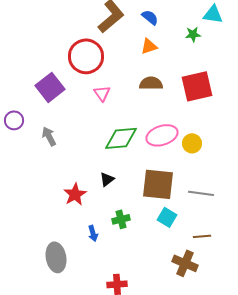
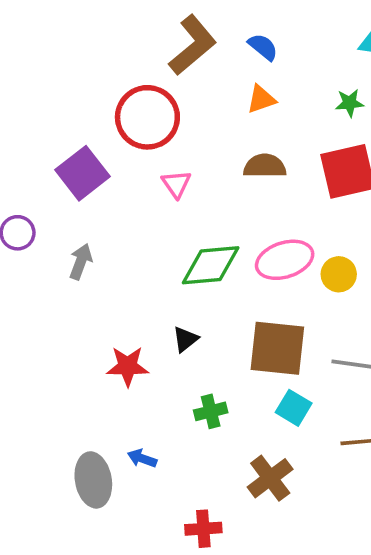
green star: (193, 34) -> (350, 103), moved
gray arrow: (49, 136) -> (81, 262), turned 48
red star: (75, 194) -> (128, 366), turned 30
blue arrow: (93, 233) -> (142, 458), moved, turned 126
brown cross: (185, 263) -> (270, 478), moved, turned 30

